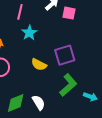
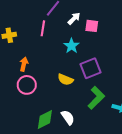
cyan star: (29, 33) -> (71, 46), moved

